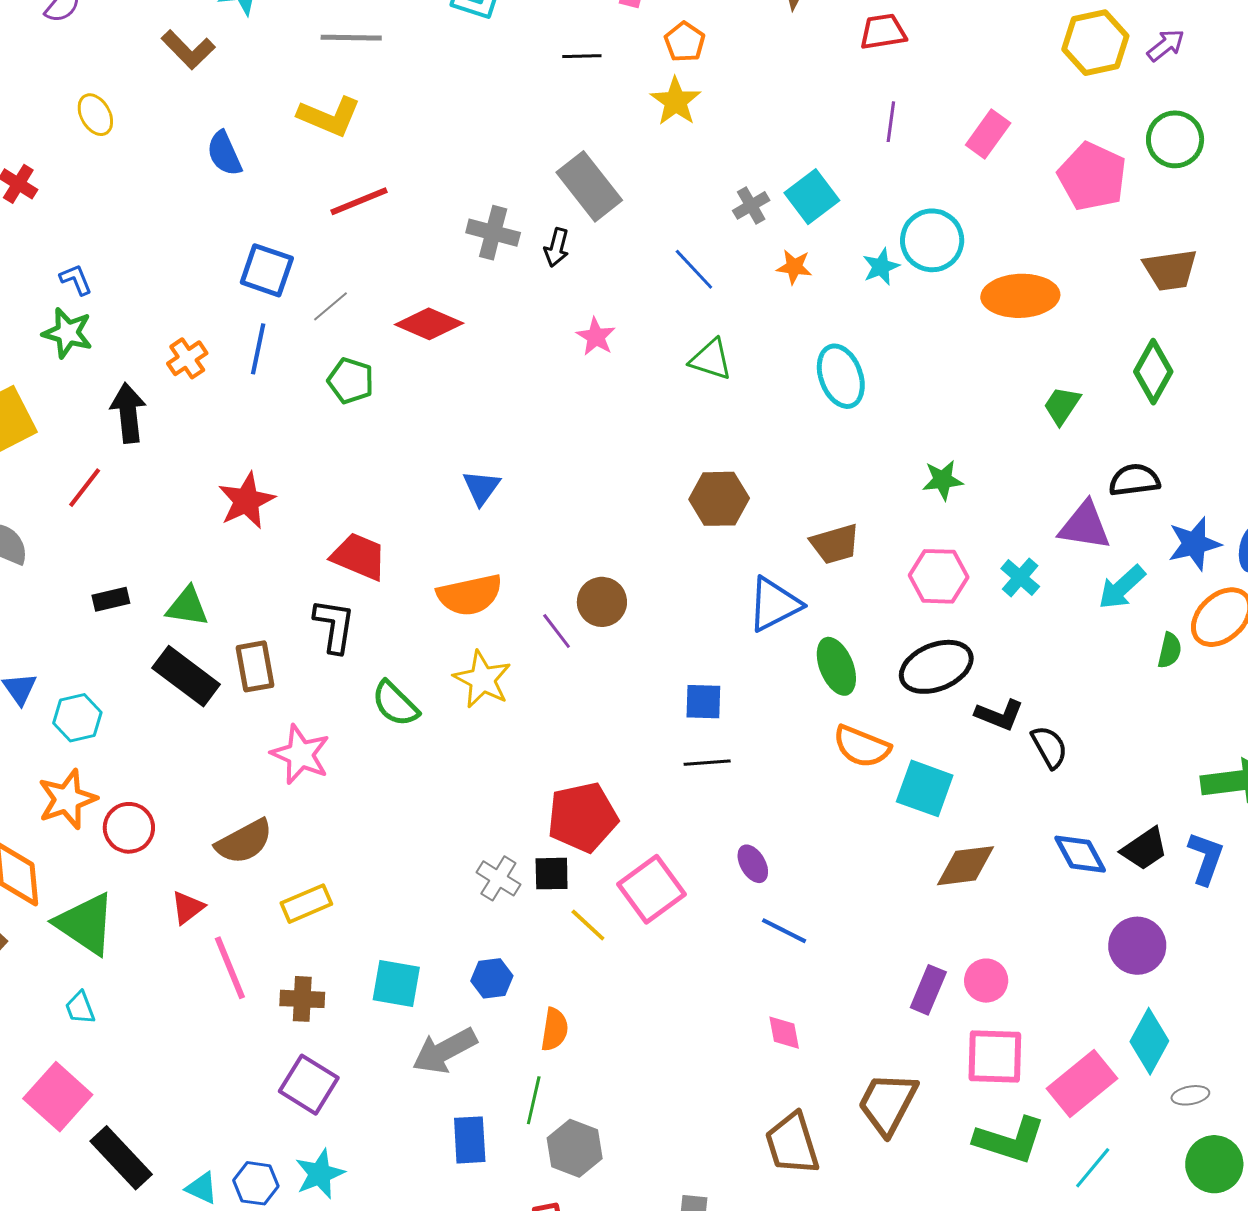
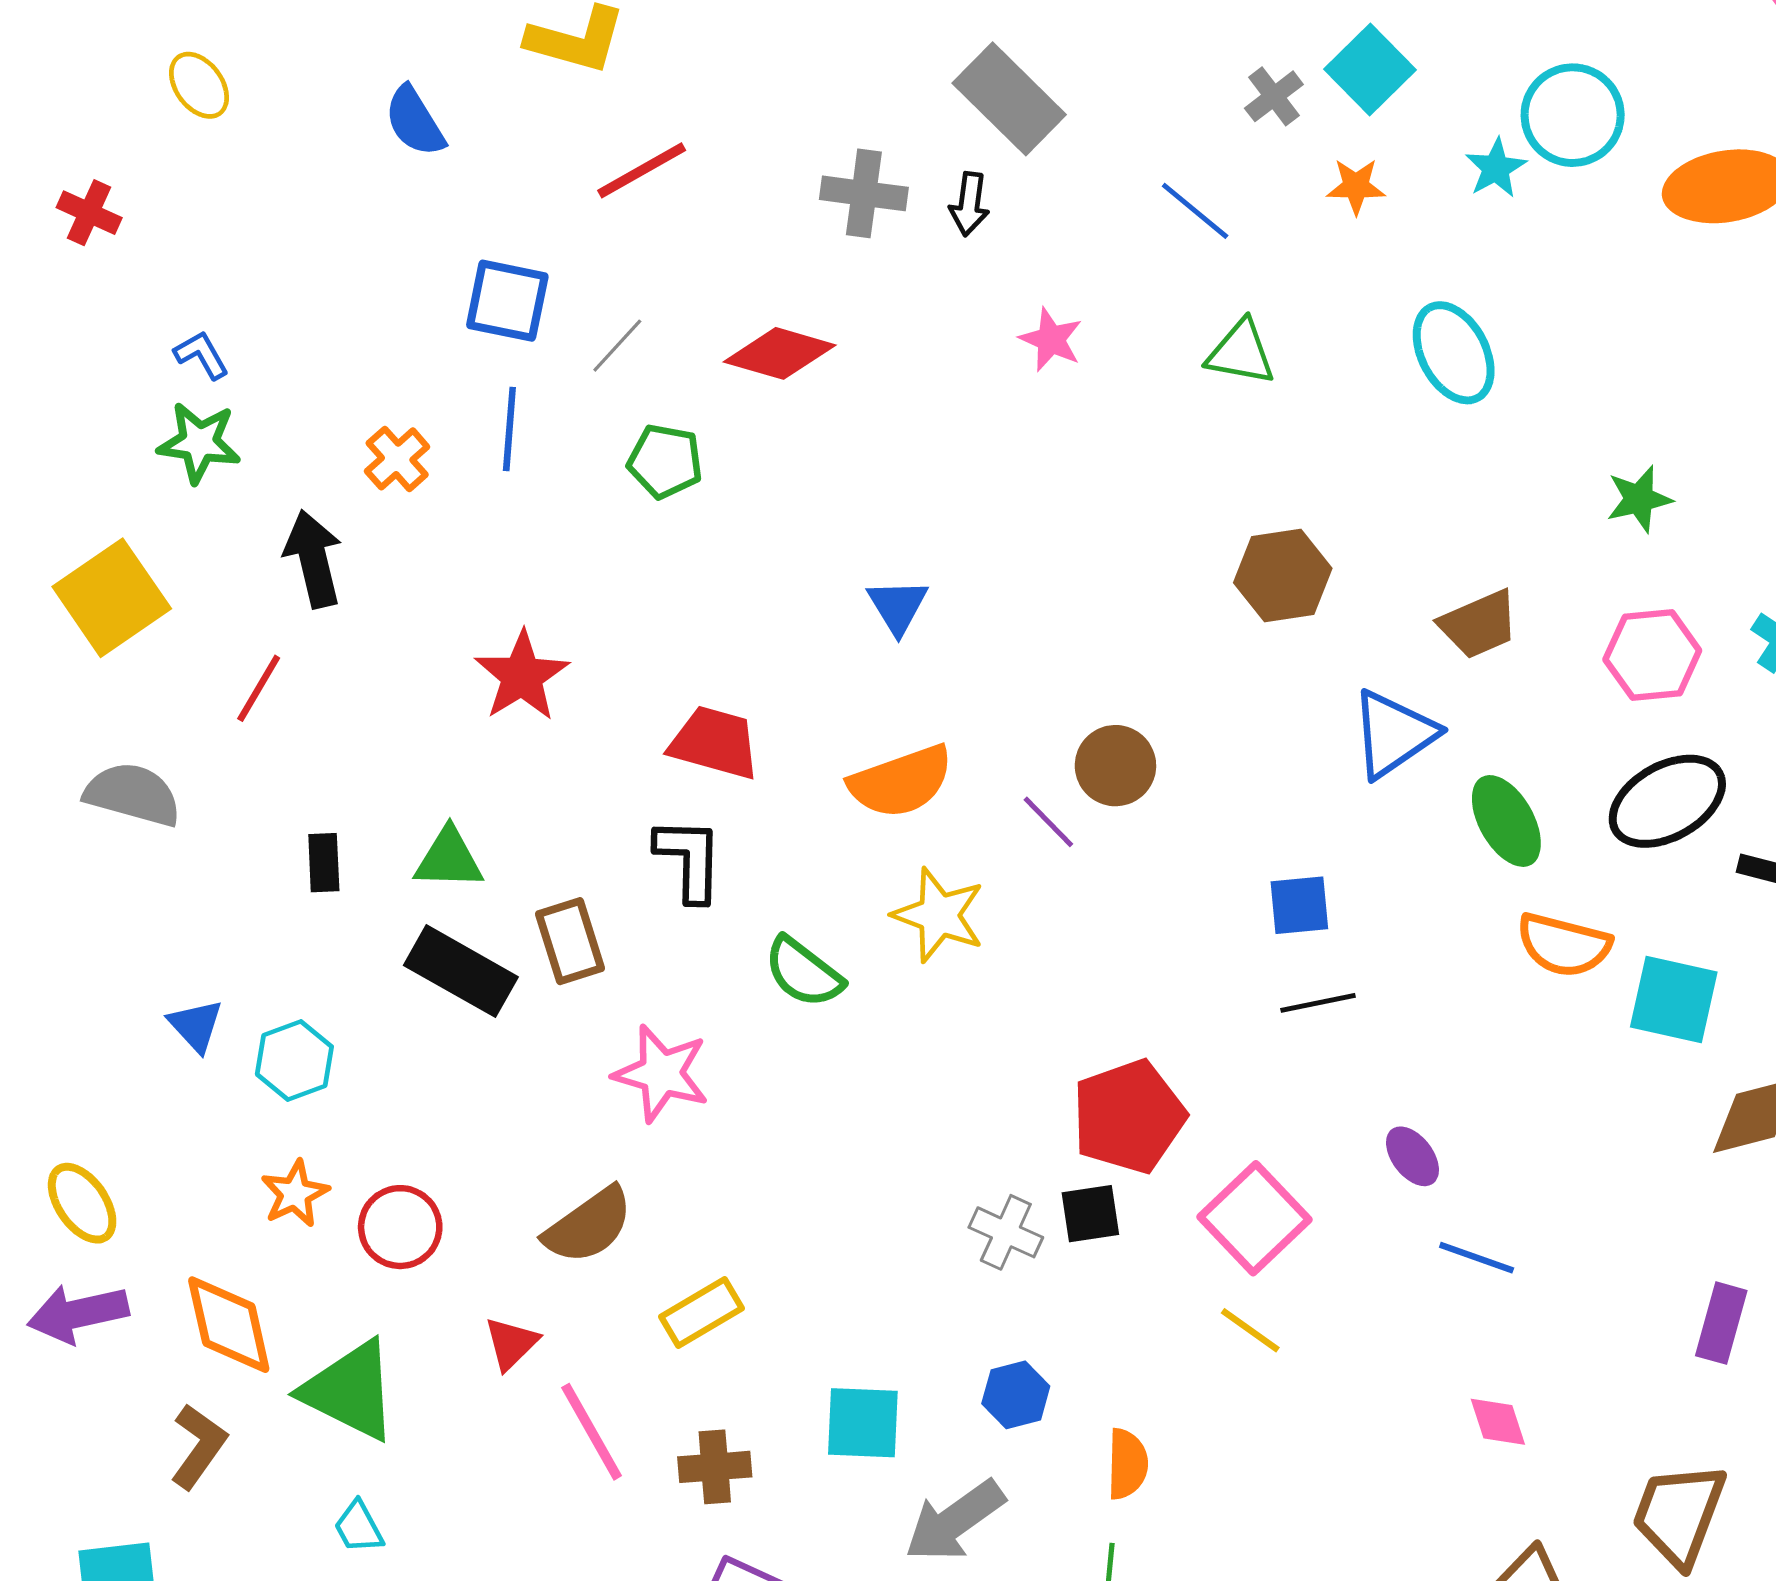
black rectangle: (111, 599) -> (324, 863), turned -72
orange star: (67, 799) -> (295, 1194), size x0.7
yellow line: (588, 925) -> (1250, 1330), moved

